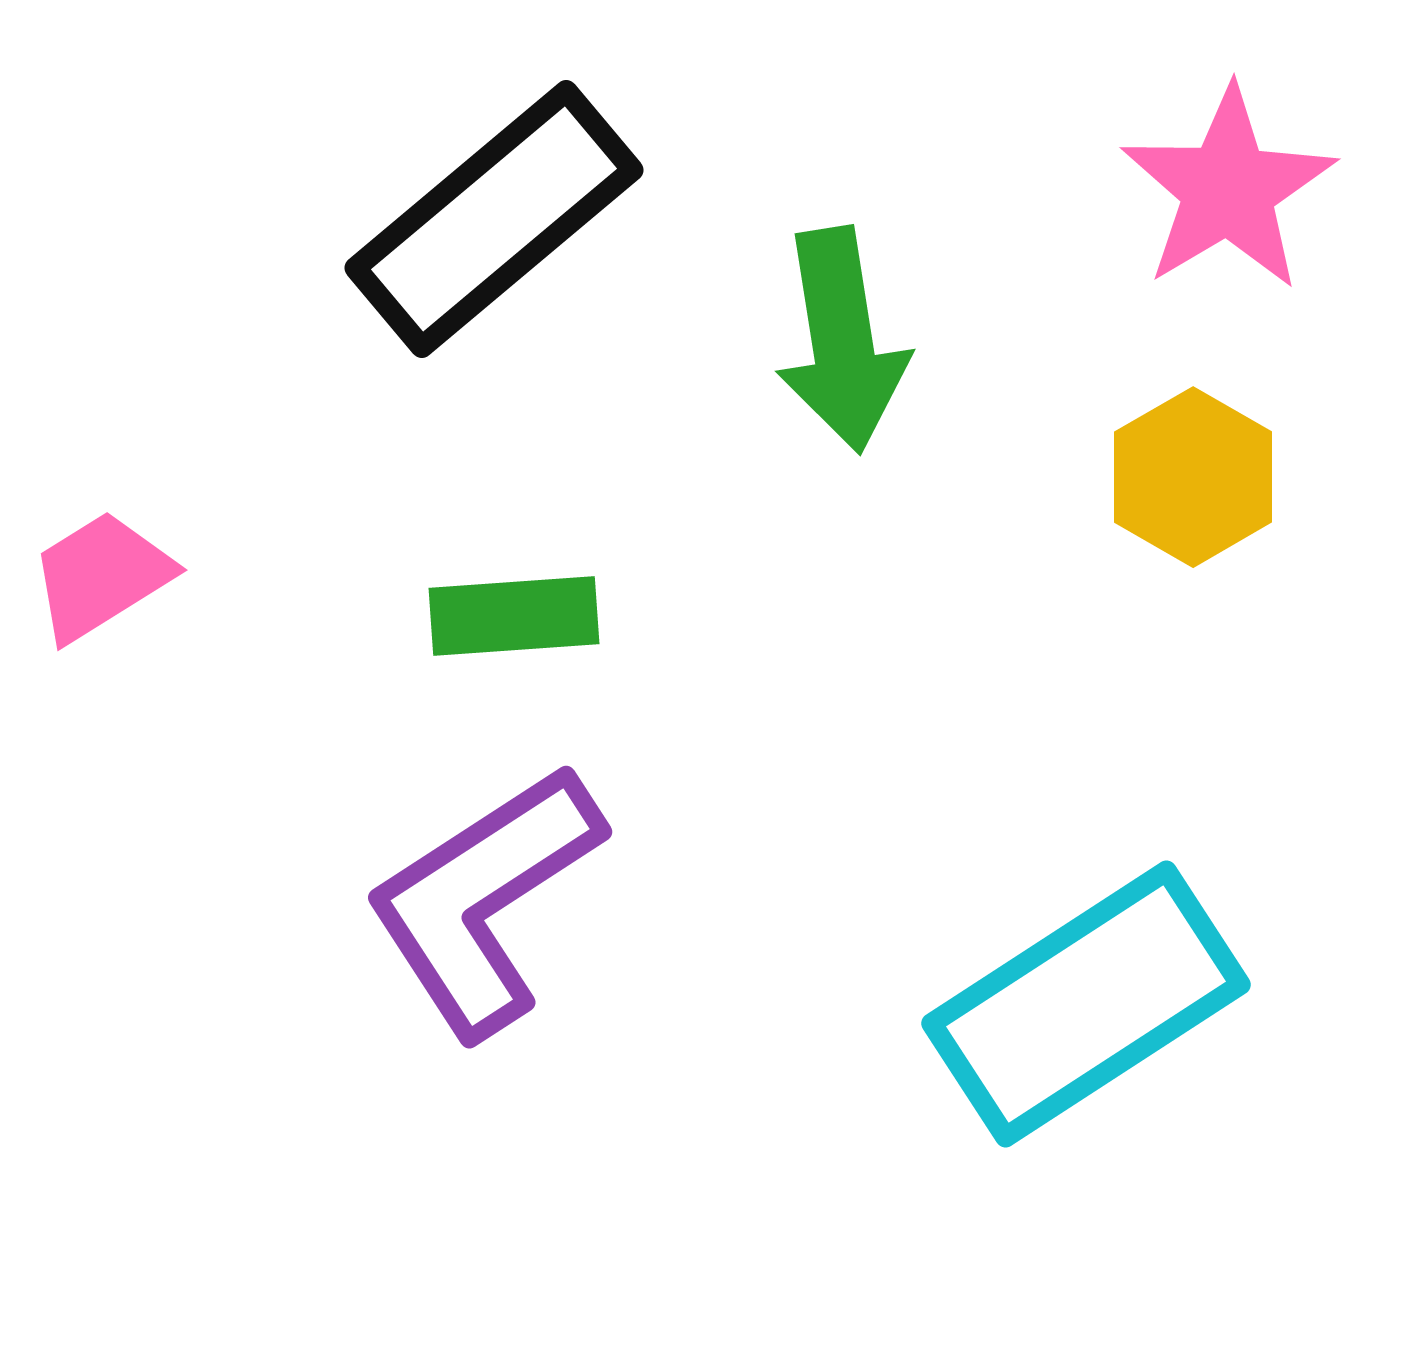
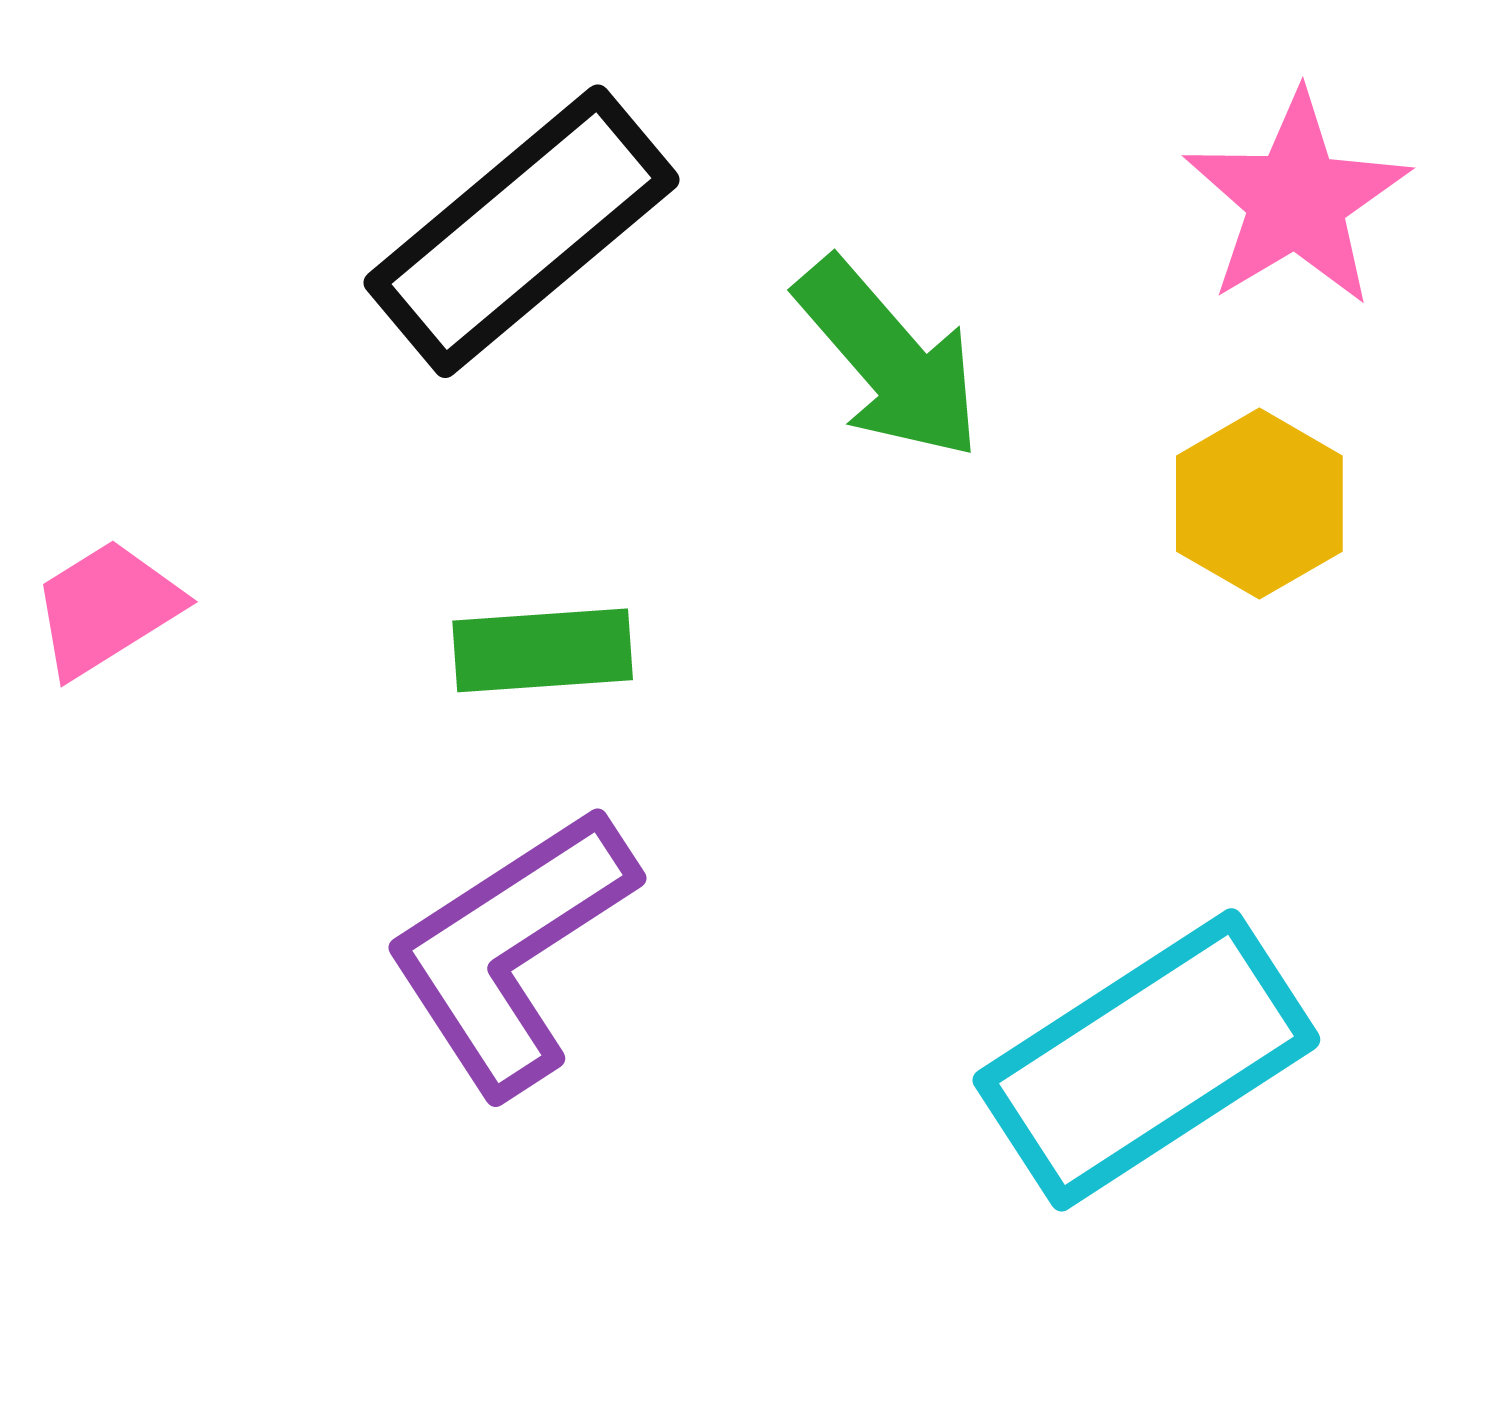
green arrow: (842, 340) -> (889, 359), turned -32

